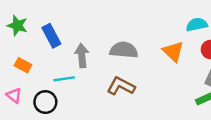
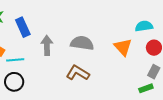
cyan line: (64, 79) -> (15, 60), moved

